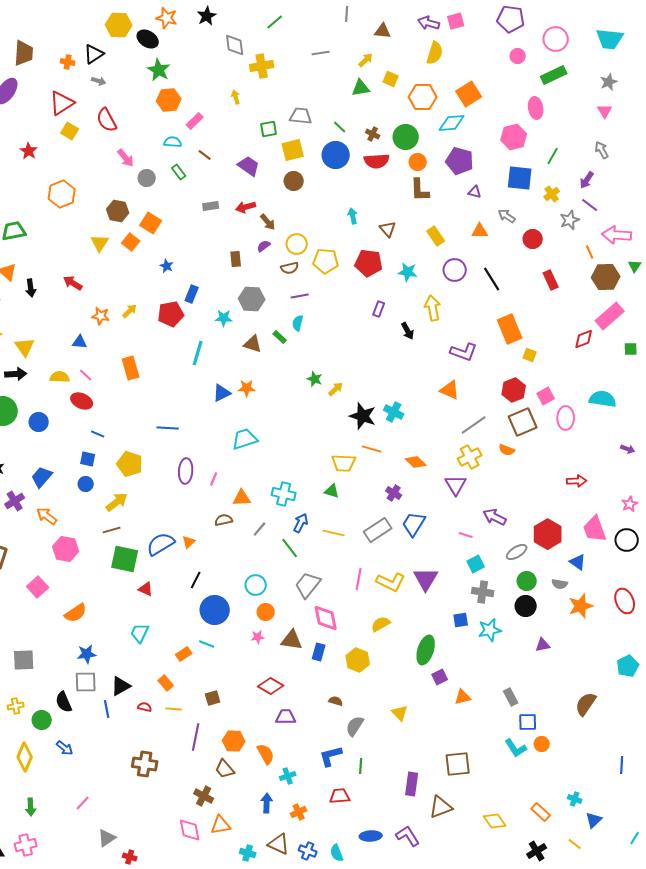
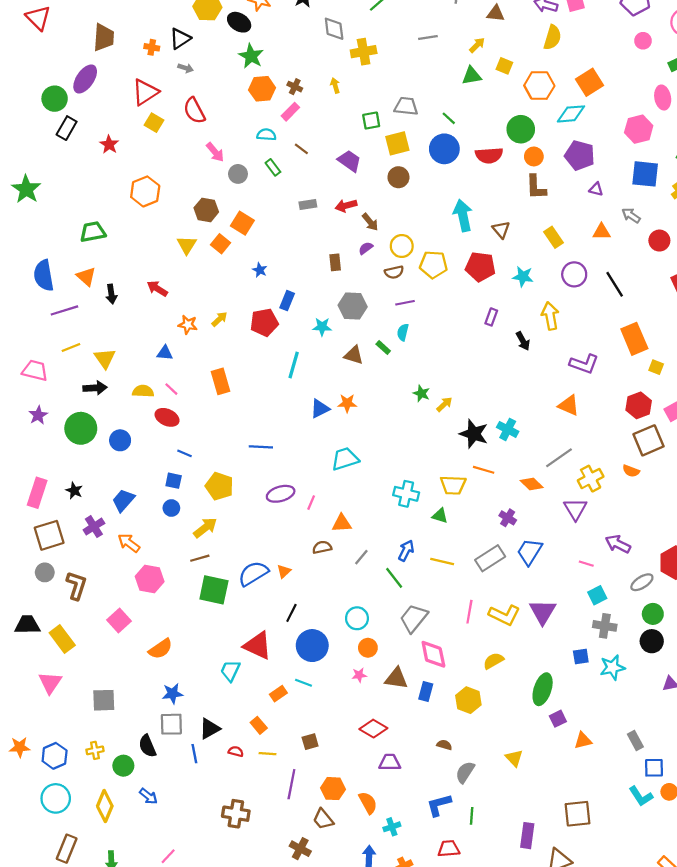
brown cross: (373, 134) -> (295, 87), moved
cyan arrow: (353, 216) -> (463, 215), size x1.8
gray line: (474, 425) -> (559, 458), moved
purple ellipse: (186, 471) -> (281, 494), turned 70
cyan cross: (284, 494) -> (406, 494), moved
red triangle: (146, 589) -> (258, 646), moved, size x1.8

